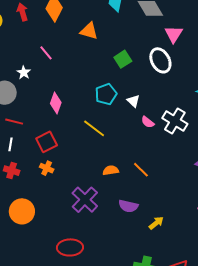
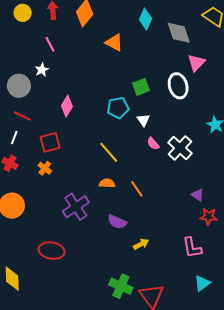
pink line: (46, 53) -> (50, 44), moved
green square: (123, 59) -> (141, 87), moved
yellow line: (94, 128) -> (109, 152), moved

